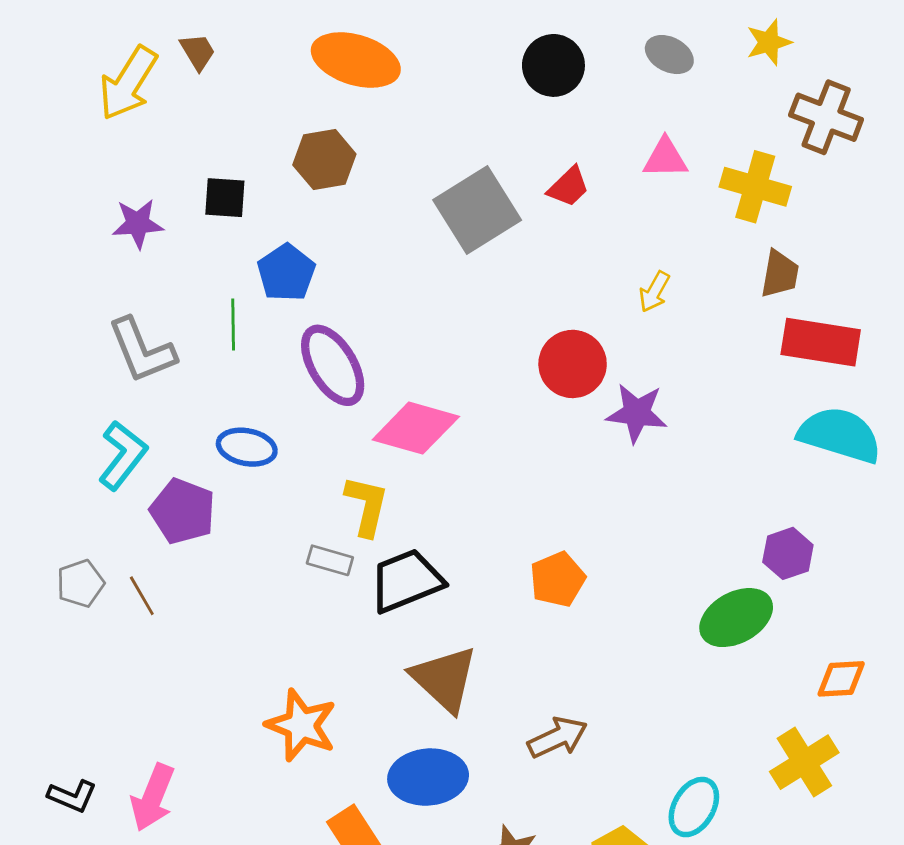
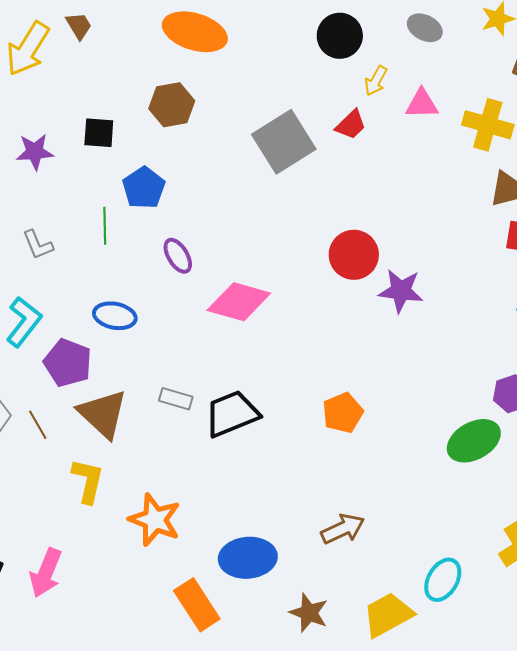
yellow arrow: (654, 292) -> (376, 81), moved
gray L-shape: (142, 350) -> (38, 245), size x0.6
purple ellipse: (333, 365) -> (178, 256), size x0.6
yellow L-shape: (367, 506) -> (88, 481), moved
brown triangle: (444, 679) -> (103, 414), moved

